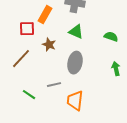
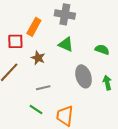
gray ellipse: (75, 63) -> (83, 76), moved, turned -30
gray line: (54, 85) -> (43, 88), moved
green line: (29, 95) -> (36, 109), moved

